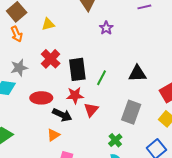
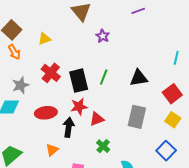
green line: (101, 78) -> (104, 77), moved
red triangle: (91, 110) -> (97, 119), turned 35
black arrow: (62, 115) -> (69, 127), turned -102
orange triangle: (53, 135) -> (52, 150), moved
green cross: (115, 140) -> (103, 146), moved

